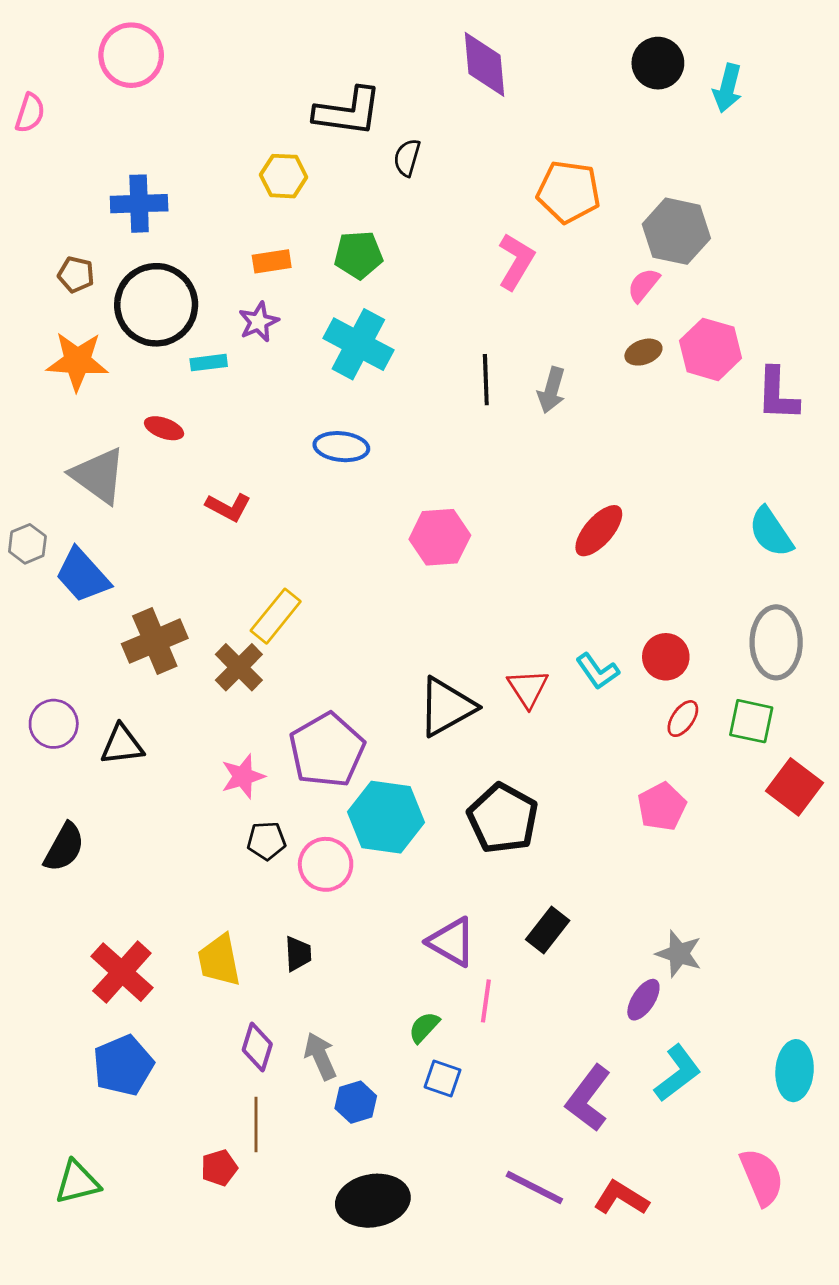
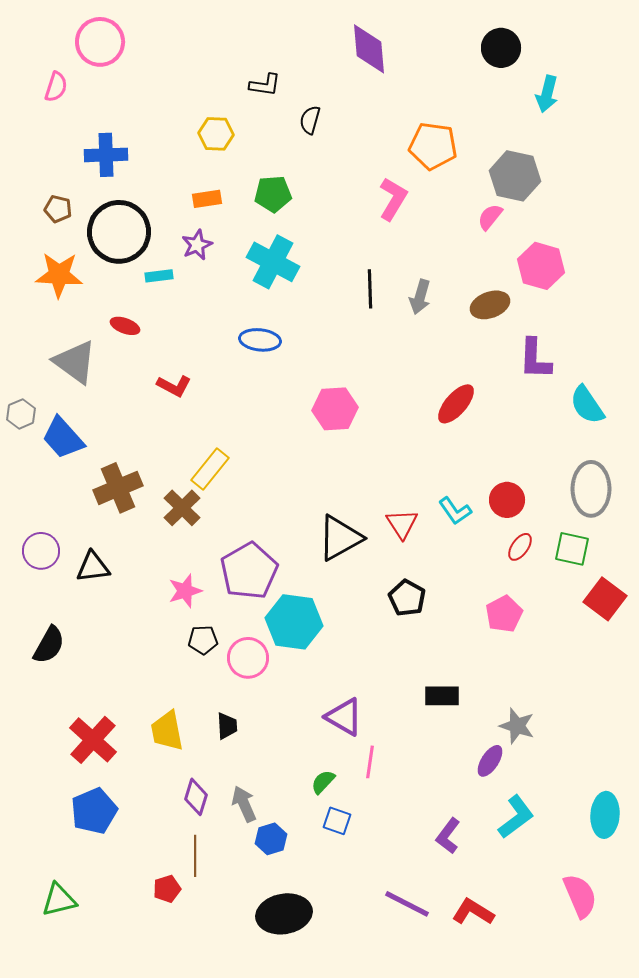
cyan arrow: (728, 88) -> (547, 94), moved
black L-shape: (348, 112) -> (265, 85), size x0.6
pink semicircle: (30, 113) -> (56, 87), moved
brown ellipse: (643, 352) -> (490, 305), moved, size x1.4
purple L-shape: (777, 394) -> (535, 359), moved
black pentagon: (503, 818) -> (407, 598), moved, size x0.7
black rectangle: (548, 930) -> (442, 696), moved, turned 52
purple L-shape: (588, 1098) -> (448, 836), size x0.7

